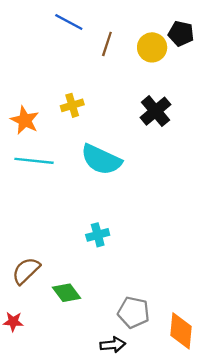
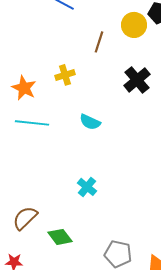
brown line: (107, 44) -> (99, 42), moved
cyan semicircle: (101, 160) -> (90, 122), size x0.6
cyan cross: (98, 235) -> (87, 187), turned -36

